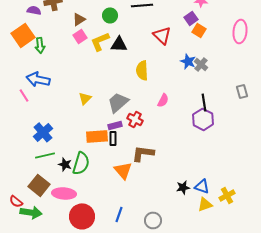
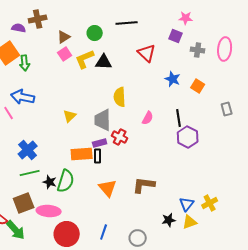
purple square: (191, 18) -> (176, 36), turned -32
orange square: (199, 30) -> (198, 86), moved
gray cross: (201, 64) -> (198, 50), moved, turned -32
yellow semicircle: (142, 70) -> (120, 97), moved
gray trapezoid: (118, 102) -> (103, 120), turned -50
black line: (204, 102) -> (179, 118), moved
brown L-shape: (143, 153) -> (144, 185), moved
brown square: (39, 185) -> (24, 203), turned 30
blue triangle: (202, 186) -> (187, 204), turned 49
black star: (183, 187) -> (169, 220), moved
yellow cross: (227, 195) -> (210, 203), moved
green arrow: (31, 212) -> (16, 230), turned 40

